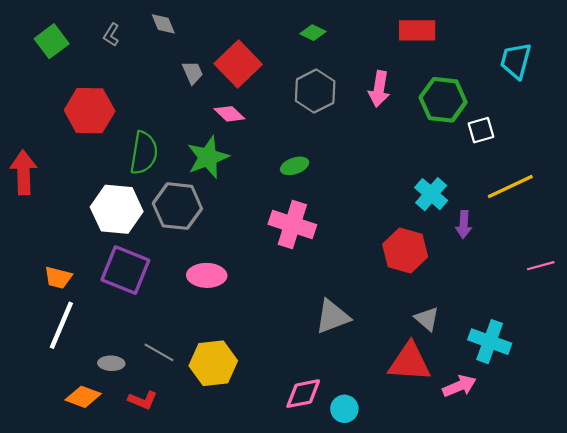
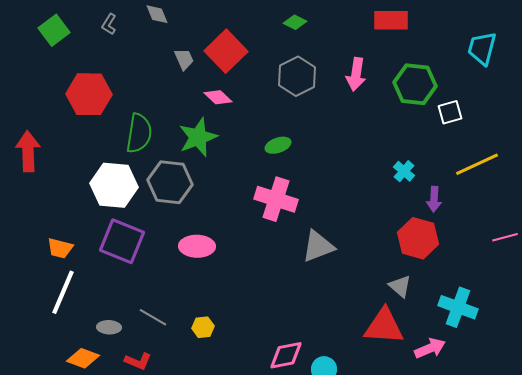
cyan cross: (431, 194) -> (404, 171), size x0.7
red hexagon: (405, 250) -> (418, 238), moved
gray triangle: (332, 317) -> (318, 246), moved
yellow hexagon: (213, 363) -> (203, 327), size x0.5

